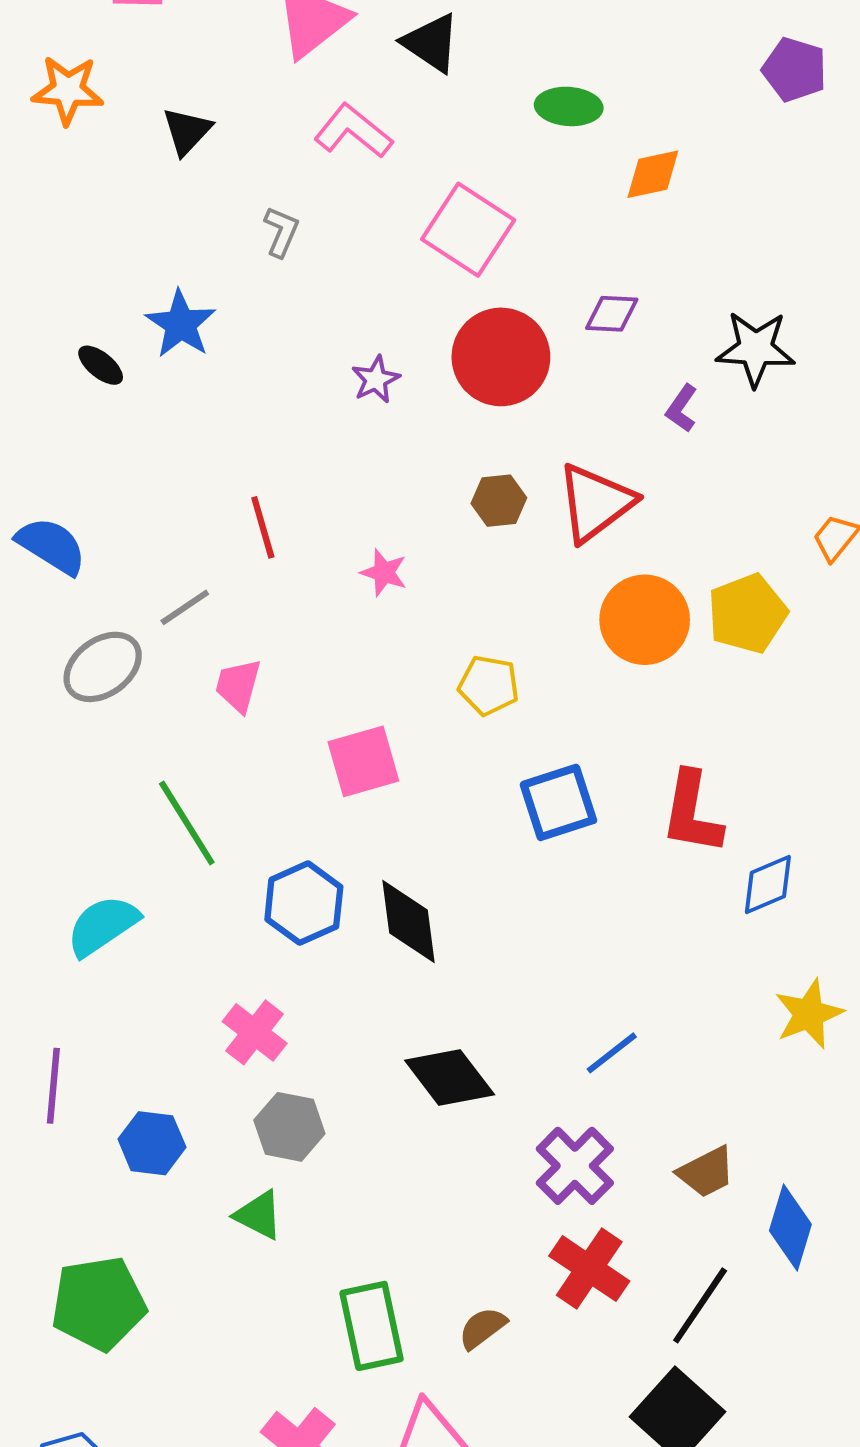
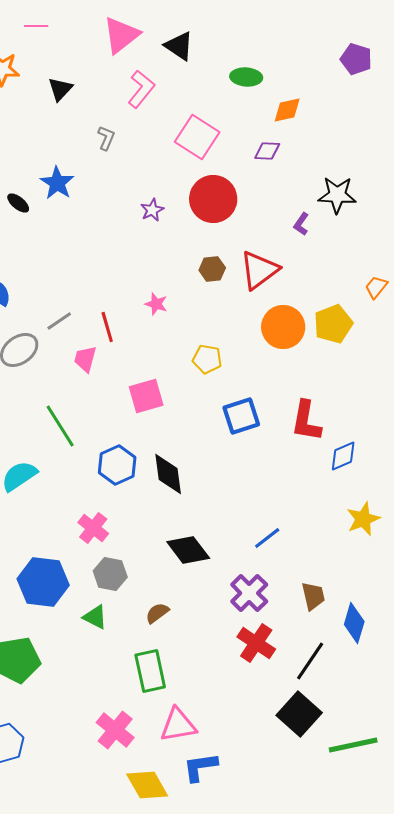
pink L-shape: (353, 131) -> (141, 89), turned 90
purple diamond: (612, 314) -> (267, 151), moved
red line: (263, 527) -> (107, 327), moved
blue hexagon: (152, 1143) -> (43, 582), size x1.6
brown trapezoid: (706, 1172) -> (313, 596), turned -76
brown semicircle: (482, 1328) -> (157, 613), moved

